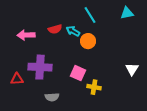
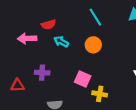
red semicircle: (55, 29) -> (48, 25), moved
cyan arrow: (73, 31) -> (61, 42), moved
purple cross: (40, 67) -> (42, 73), size x0.6

